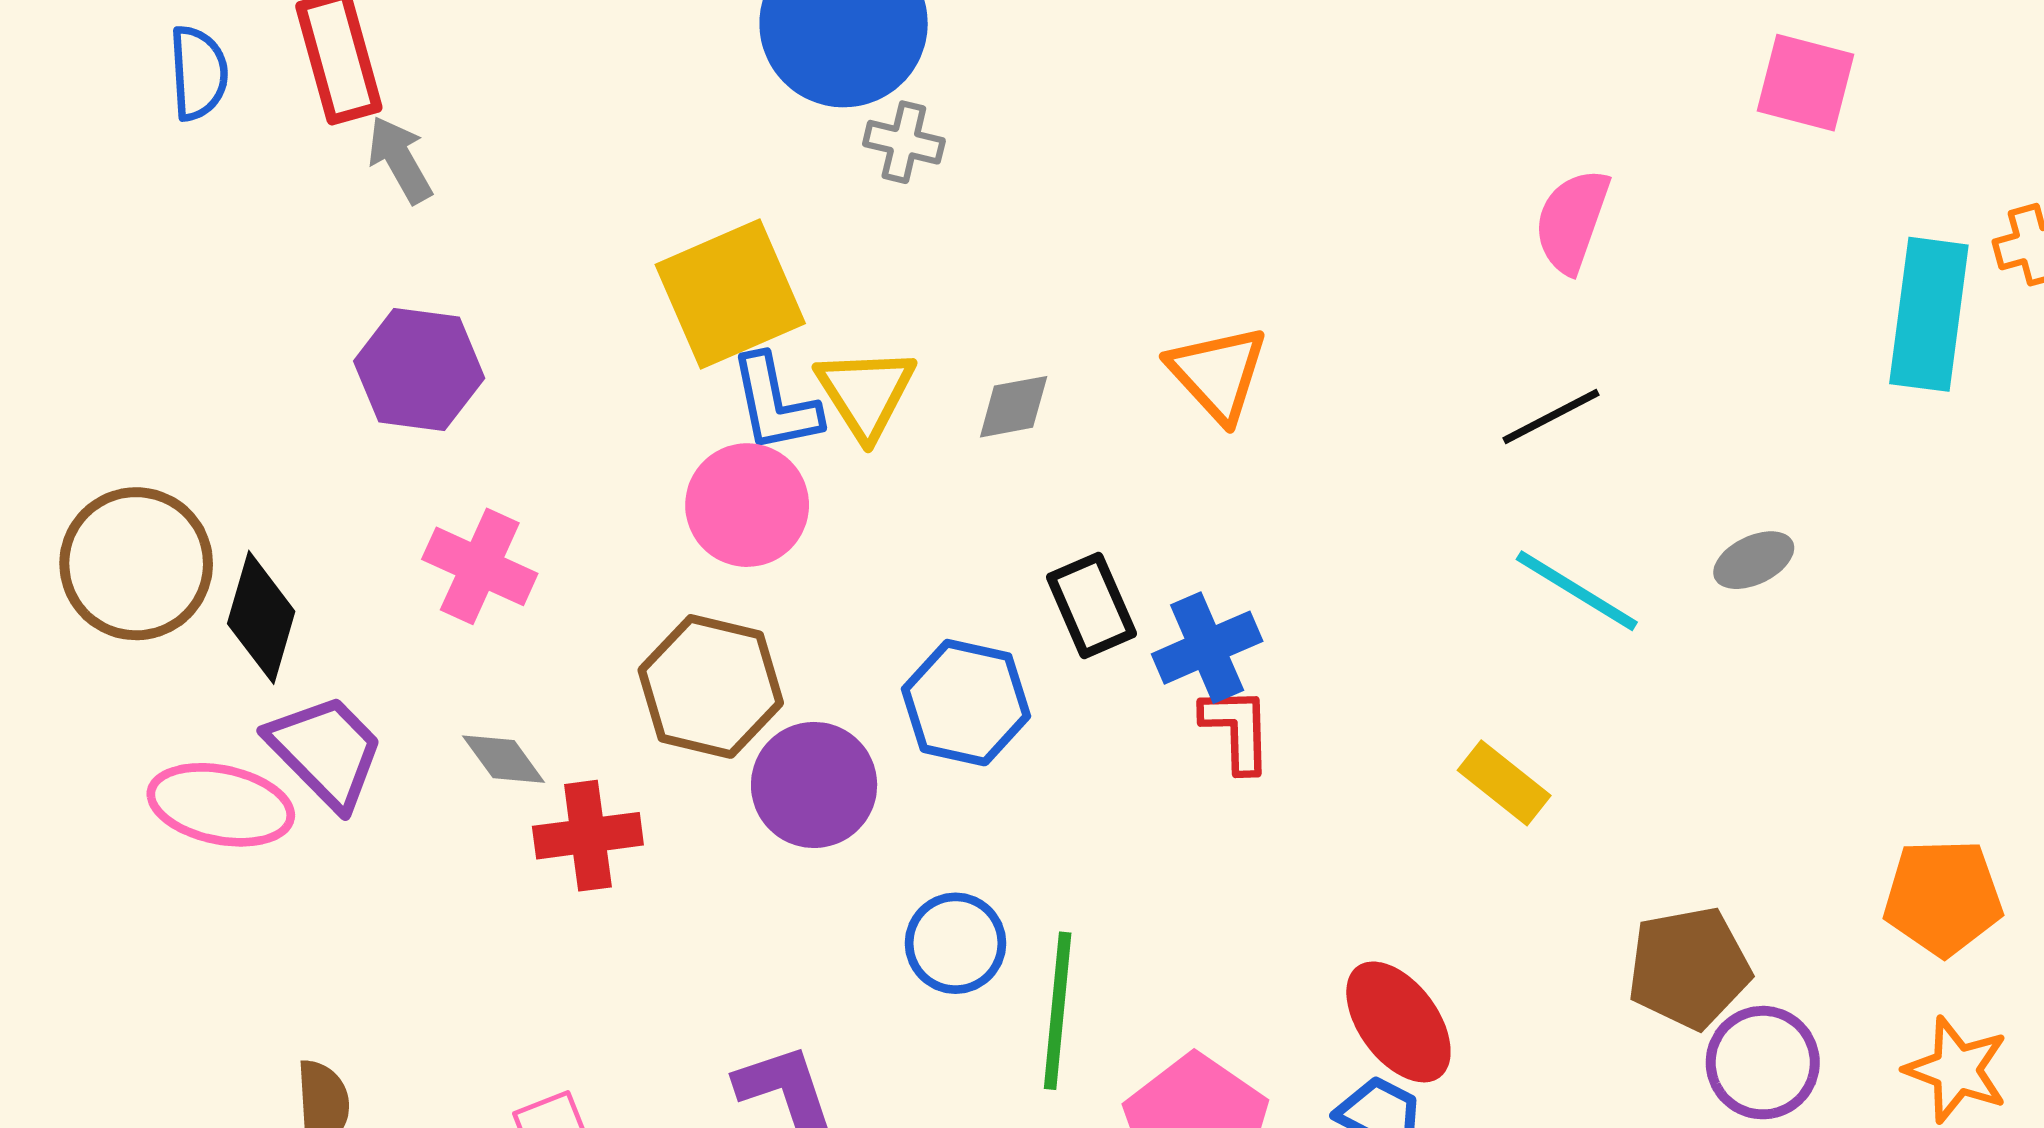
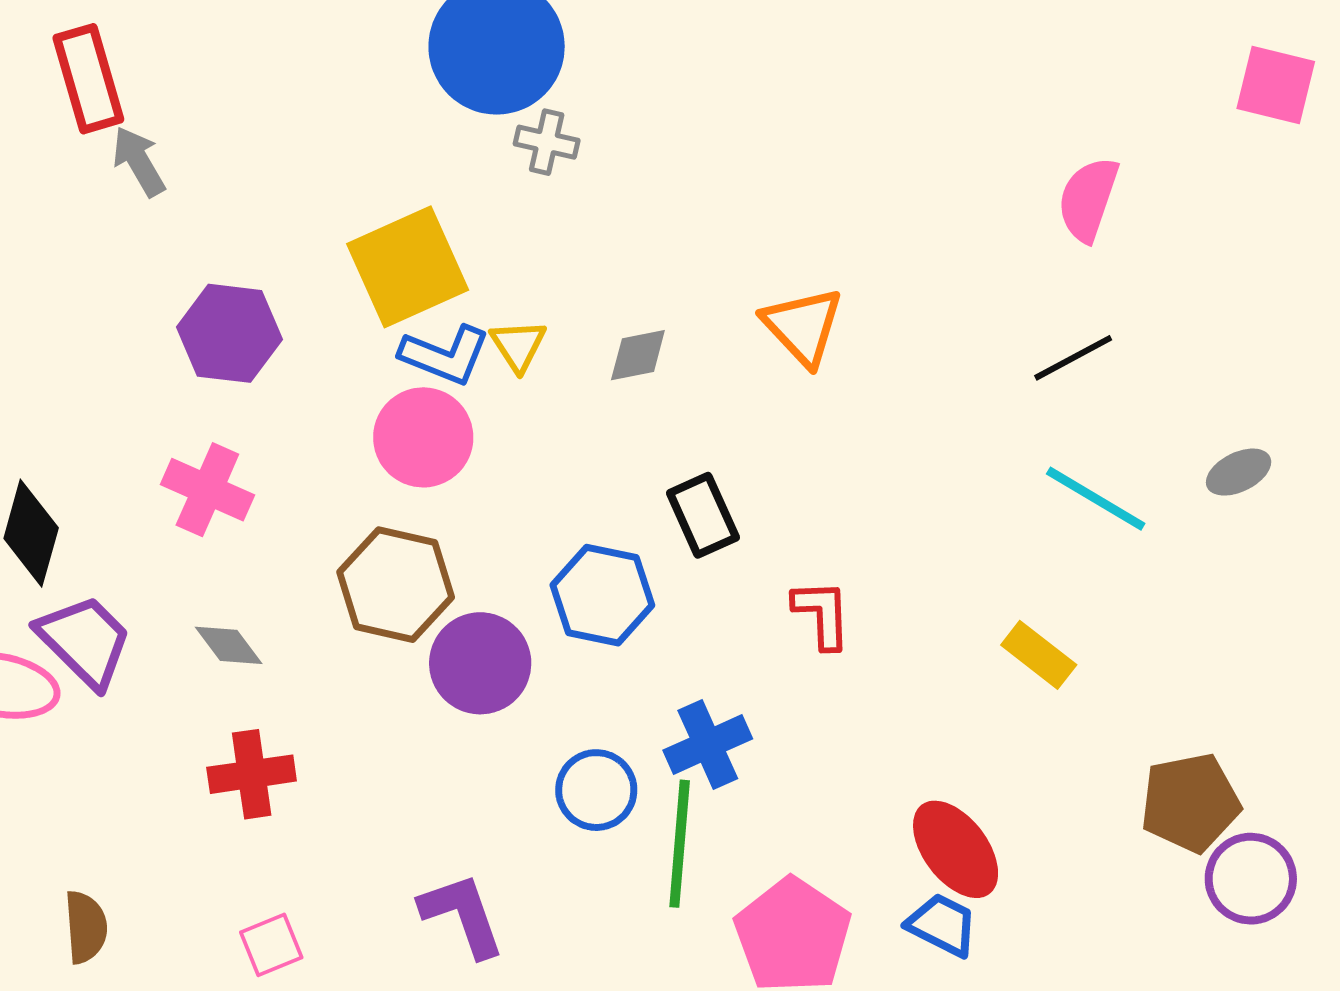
purple hexagon: (419, 370) -> (229, 333), moved
yellow triangle: (866, 393) -> (518, 345), size x0.7
blue L-shape: (775, 404) -> (445, 355), turned -56
blue cross: (1207, 648) -> (708, 745), moved
red cross: (588, 836) -> (252, 774), moved

